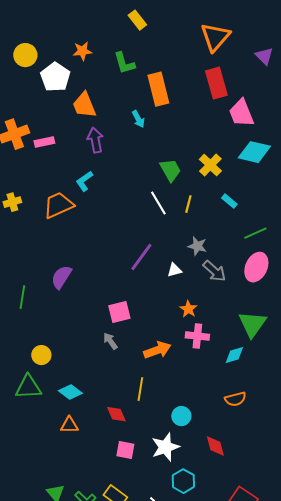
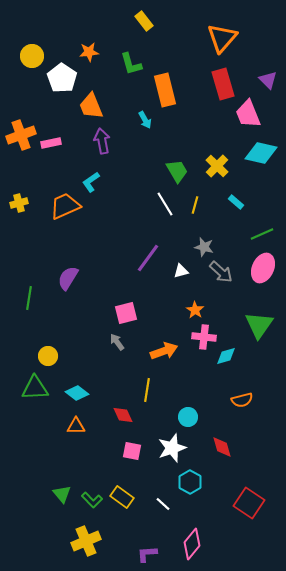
purple triangle: (264, 56) -> (268, 80), moved
cyan diamond: (234, 355) -> (226, 356), moved

